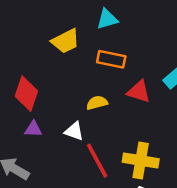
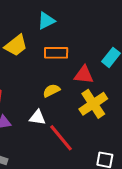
yellow cross: (141, 161) -> (93, 104), moved, turned -32

